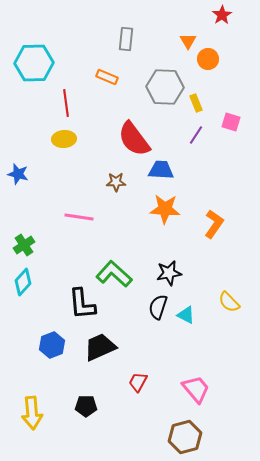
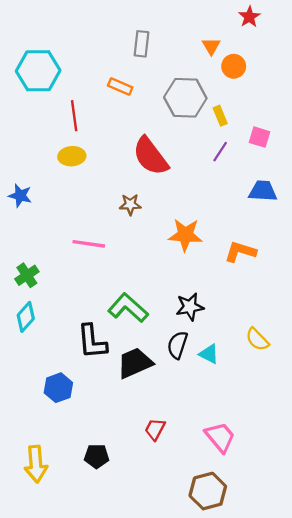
blue trapezoid: (161, 170) -> (263, 191), moved
orange L-shape: (214, 224) -> (240, 252), turned -108
black trapezoid: (100, 347) -> (135, 363), moved

